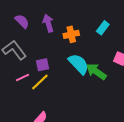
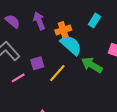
cyan semicircle: (79, 64) -> (71, 45), moved
yellow line: (40, 82) -> (57, 73), moved

